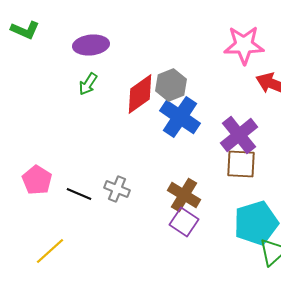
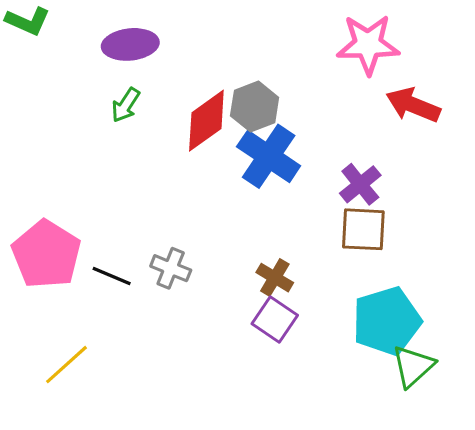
purple cross: (239, 135) -> (360, 184), size x0.7
pink pentagon: (37, 180) -> (46, 254), size x1.5
brown cross: (184, 195) -> (275, 278), size x0.7

